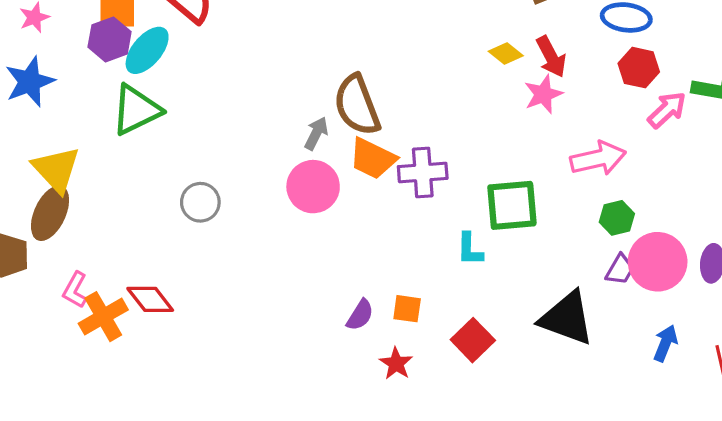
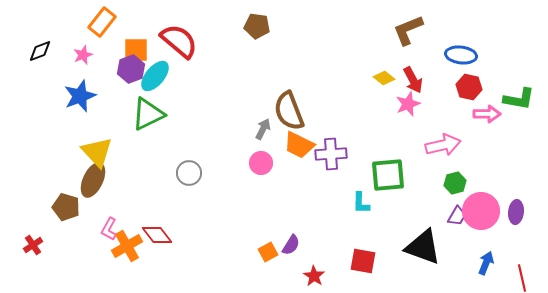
pink arrow: (667, 110) -> (487, 114), turned 44
pink circle: (313, 187) -> (261, 163), size x0.7
orange square: (407, 309) -> (268, 252), moved, turned -36
red square: (473, 340) -> (363, 261), turned -36

